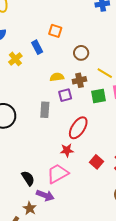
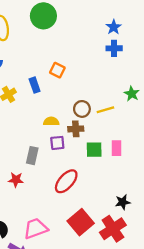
brown circle: (81, 53) -> (82, 109), moved
yellow line: (105, 73) -> (105, 110), moved, turned -56
red star: (67, 150) -> (16, 180), moved
red square: (97, 162) -> (81, 222), size x1.6

